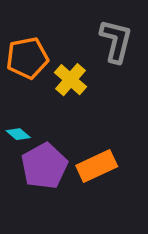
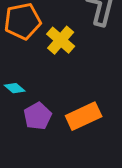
purple pentagon: (44, 166) -> (38, 116), size x0.7

